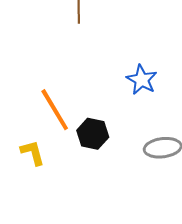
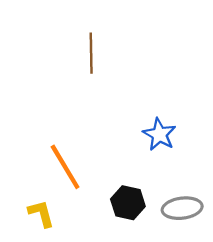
black hexagon: (93, 134) -> (128, 203), moved

